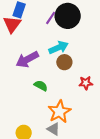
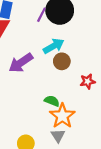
green semicircle: (41, 86) -> (52, 101), moved
gray triangle: (53, 129) -> (58, 136), turned 32

